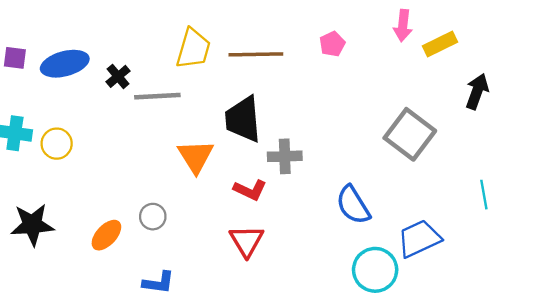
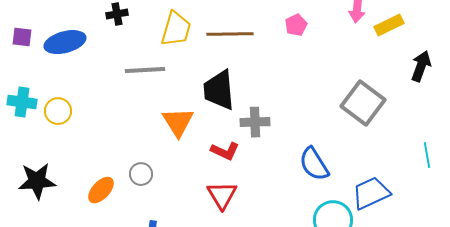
black cross: (118, 76) -> (117, 14), moved, turned 30

